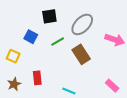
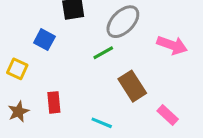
green line: (58, 42) -> (103, 53), moved
brown rectangle: (81, 54) -> (132, 86), moved

